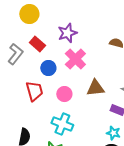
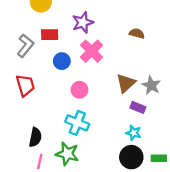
red rectangle: (37, 44) -> (50, 35), turned -42
brown triangle: (95, 88) -> (126, 83), moved, turned -36
red trapezoid: (34, 91) -> (25, 85), moved

